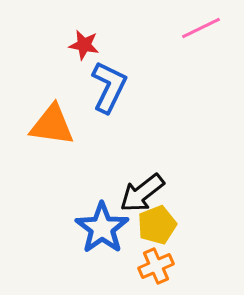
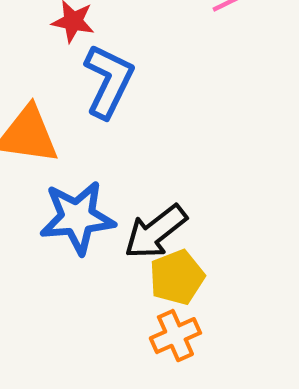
blue star: (102, 228) -> (77, 218), moved, turned 30

